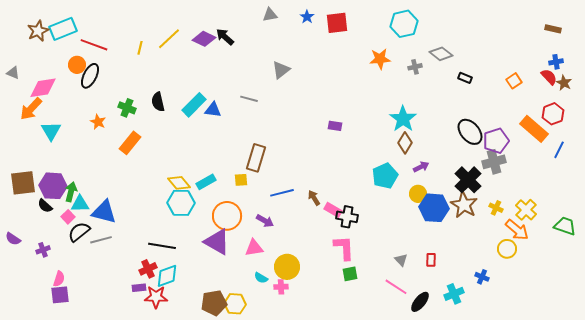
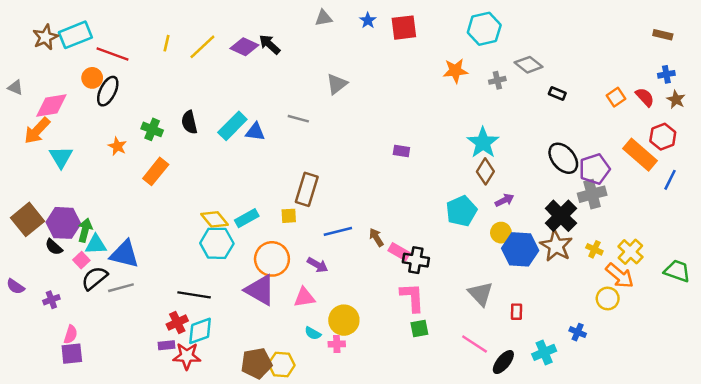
yellow line: (140, 48) -> (166, 43), moved
red semicircle: (549, 77) -> (645, 97), moved
brown square: (23, 183) -> (27, 219), turned -32
gray triangle: (401, 260) -> (481, 294), moved, size x1.6

